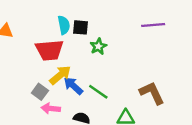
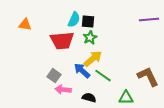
cyan semicircle: (64, 25) -> (74, 20), turned 35
green star: (98, 46) -> (90, 38), moved
yellow arrow: (60, 75) -> (93, 59), moved

